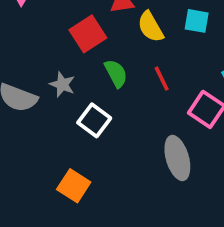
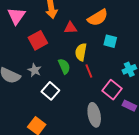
yellow semicircle: (151, 27) -> (81, 52), moved, turned 36
red square: (88, 34) -> (38, 40), moved

